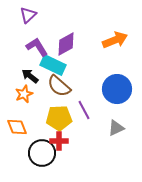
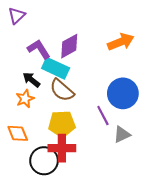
purple triangle: (28, 15) -> (17, 16), moved
purple line: (84, 110) -> (103, 115), moved
red cross: (59, 141) -> (62, 148), size x1.4

